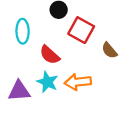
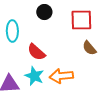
red square: (81, 30) -> (81, 20), moved, turned -30

